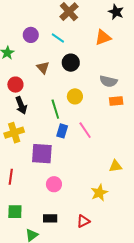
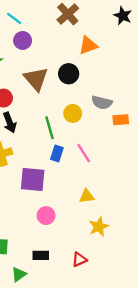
orange triangle: (103, 37) -> (88, 45), moved
cyan line: (58, 38) -> (14, 18), moved
brown triangle: (43, 68) -> (36, 79), size x1.6
gray semicircle: (108, 81) -> (102, 103), moved
yellow triangle: (115, 166) -> (87, 196), moved

